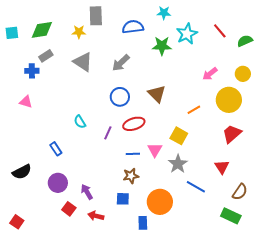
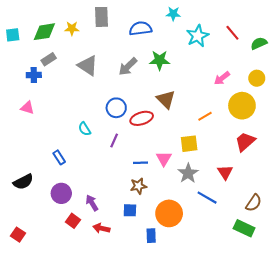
yellow star: (79, 32) -> (72, 29), moved
green star: (162, 46) -> (160, 60), moved
blue circle: (120, 97) -> (116, 108), moved
red ellipse: (134, 124) -> (142, 118), moved
yellow square: (179, 136) -> (189, 144), turned -36
red triangle: (222, 167) -> (225, 172), moved

